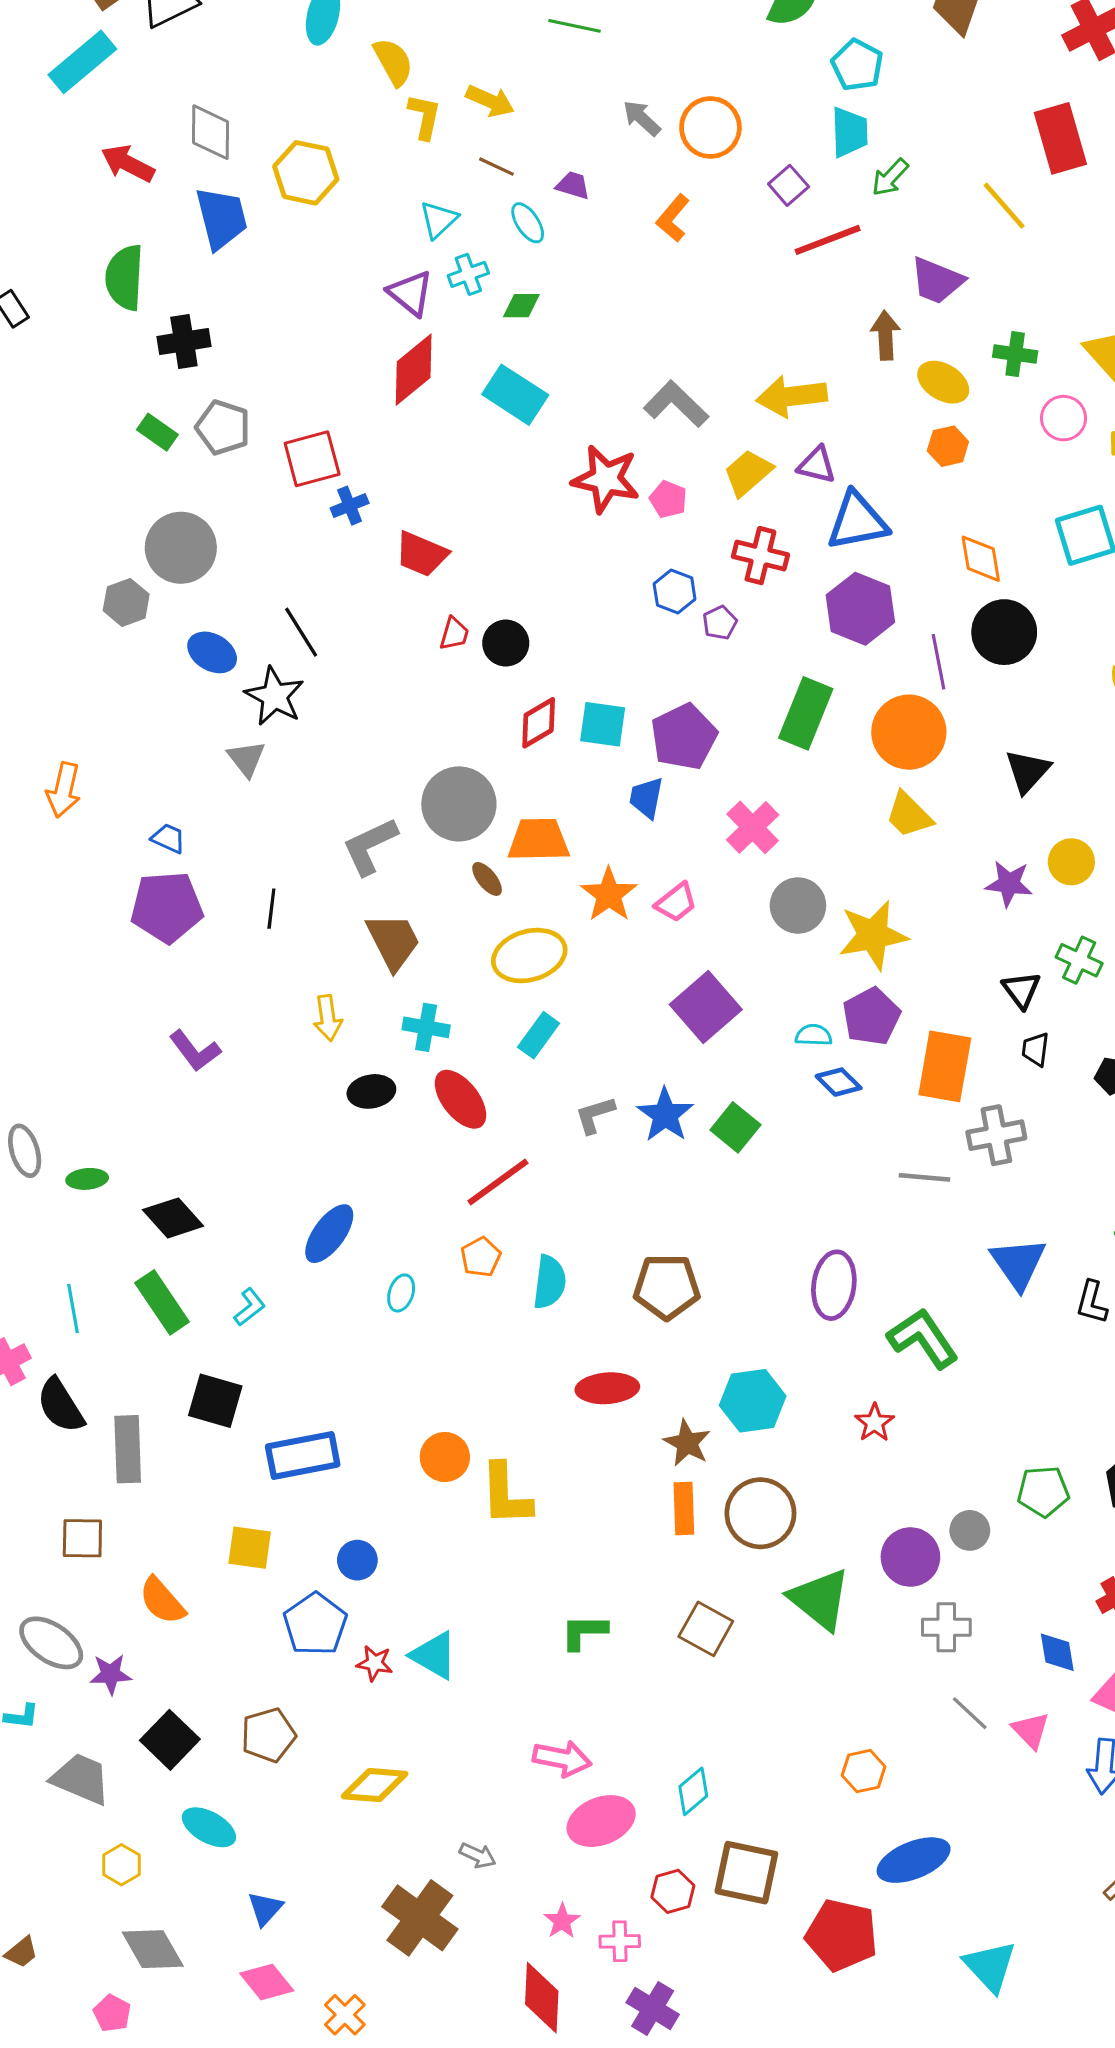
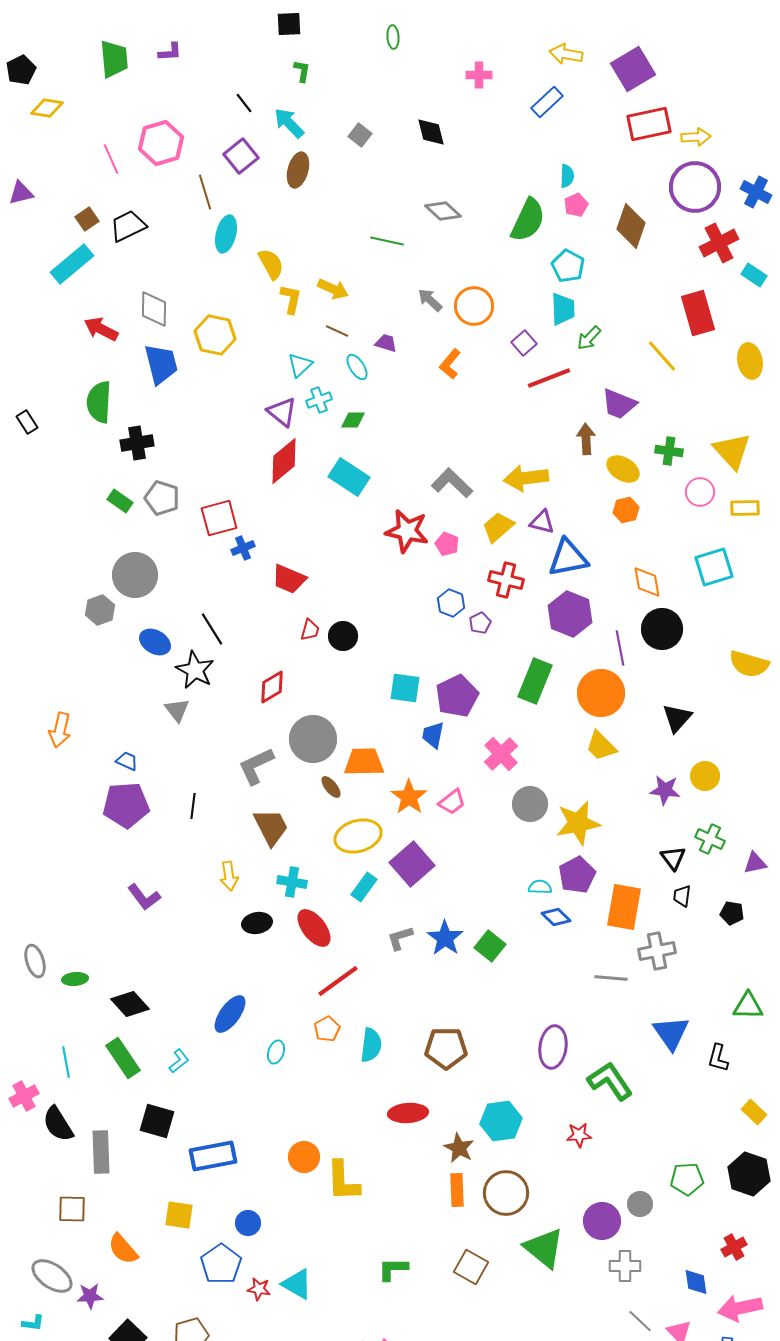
red diamond: (539, 723) -> (272, 687), moved
purple square: (706, 1007) -> (412, 864), moved
red star: (874, 1423) -> (579, 1135), turned 30

